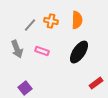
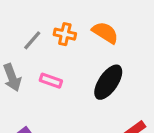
orange semicircle: (77, 20) -> (105, 33), turned -60

